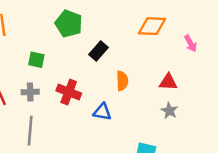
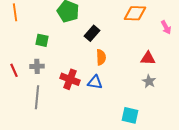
orange semicircle: (122, 81) -> (101, 57), moved
red cross: (69, 92) -> (70, 79), moved

